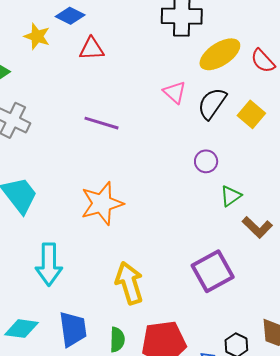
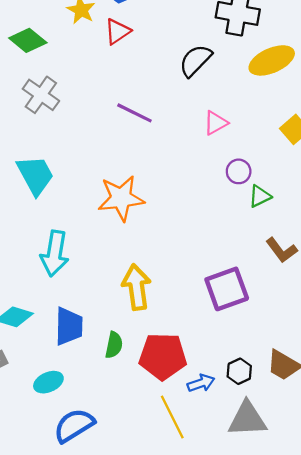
red triangle: (92, 49) -> (117, 31), moved, turned -40
pink triangle: (175, 92) -> (216, 123), moved, turned 40
black semicircle: (212, 103) -> (195, 61), moved
green triangle: (231, 196) -> (260, 196), moved

